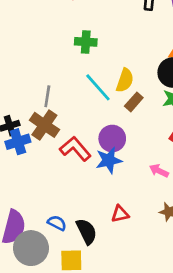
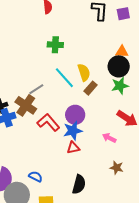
yellow semicircle: (125, 80) -> (84, 72), turned -36
gray line: (47, 96) -> (36, 89), moved, turned 49
red triangle: (120, 214) -> (73, 148), moved
black semicircle: (87, 231) -> (79, 184), moved, turned 42

